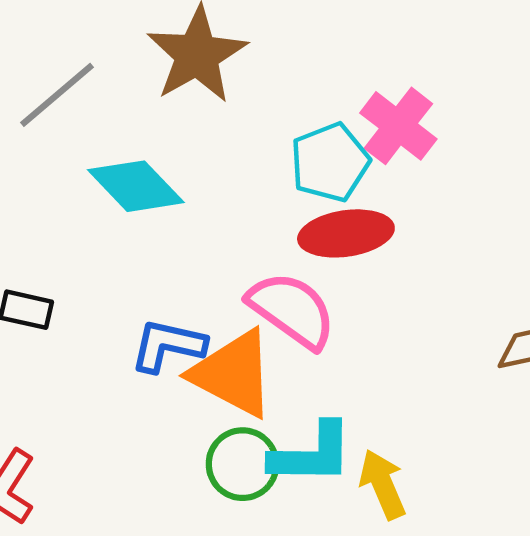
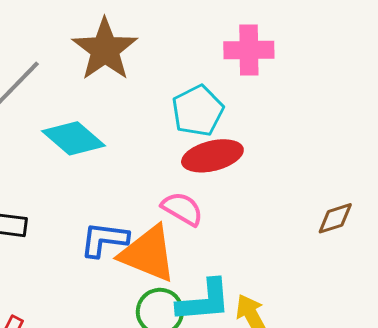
pink cross: (398, 126) -> (249, 50), moved, turned -33
pink semicircle: (292, 310) -> (182, 209), size x0.7

